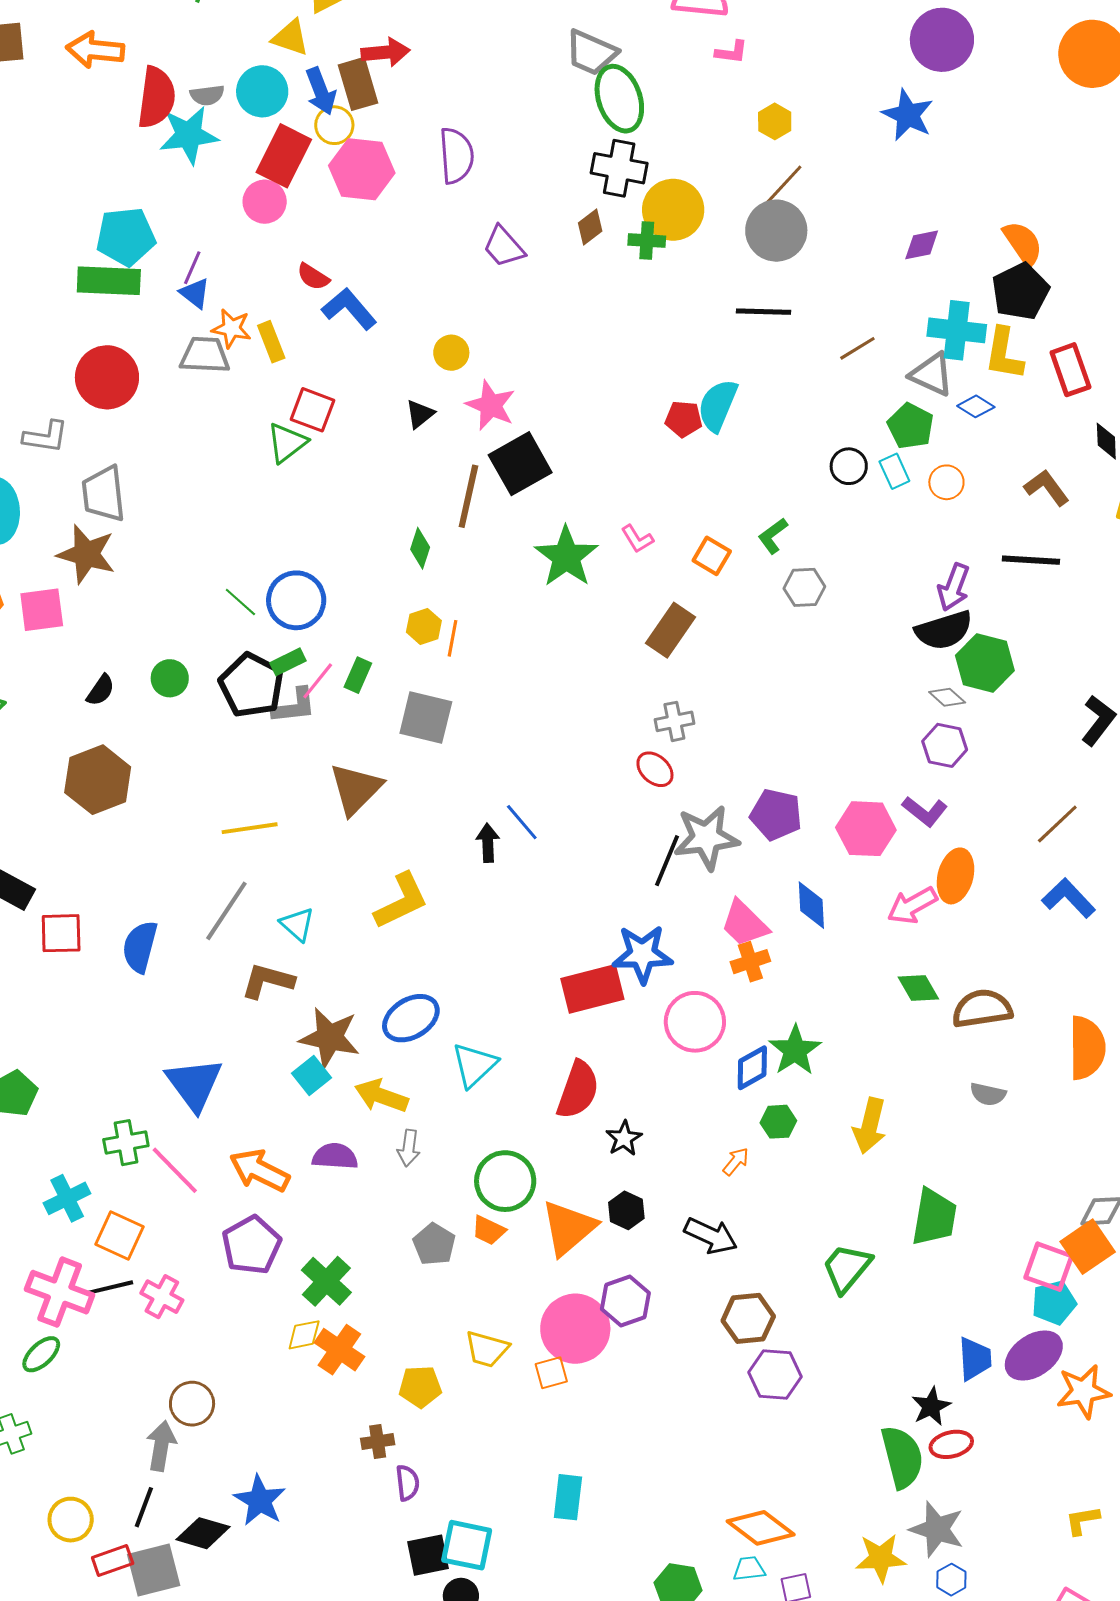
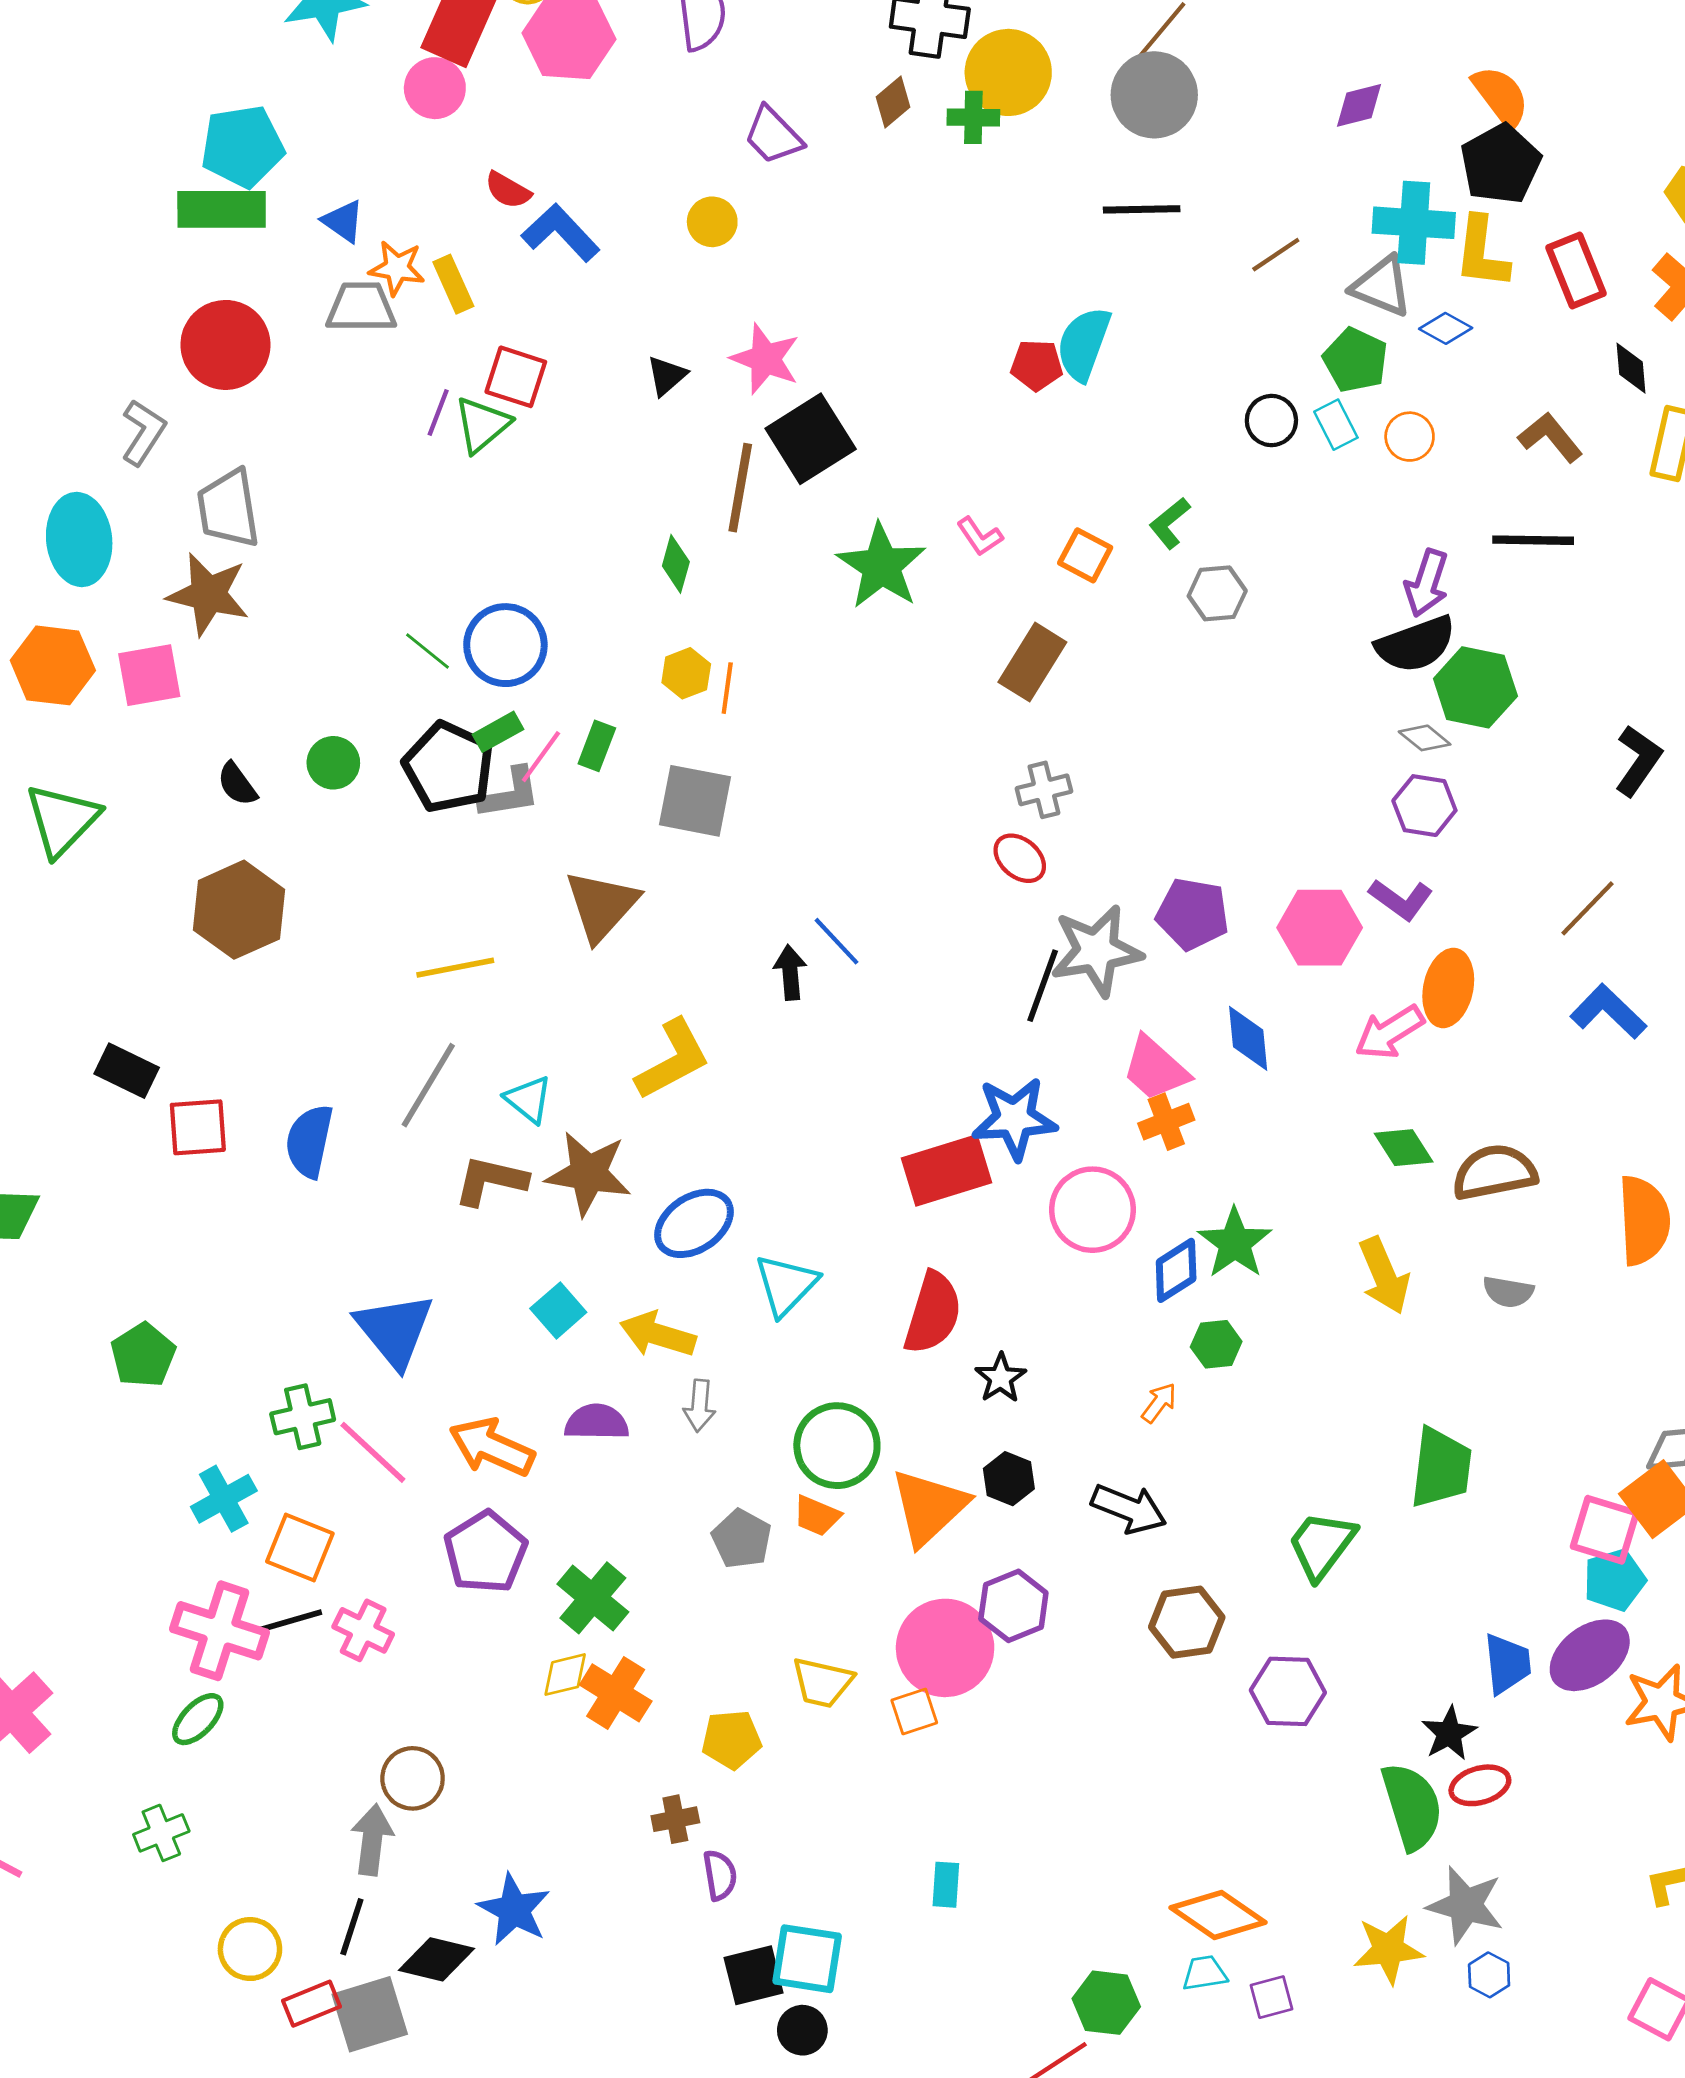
purple line: (192, 268) -> (438, 412), moved
yellow circle: (451, 353) -> (712, 222), moved
gray L-shape: (46, 437) -> (143, 432), turned -63
black semicircle: (101, 690) -> (237, 784), turned 112
brown star: (330, 1038) -> (588, 1174), moved
yellow arrow: (870, 1126) -> (1384, 1276), moved, turned -34
purple hexagon: (775, 1374) -> (1288, 1691), moved
cyan rectangle: (568, 1497) -> (946, 1885), size x0.7

